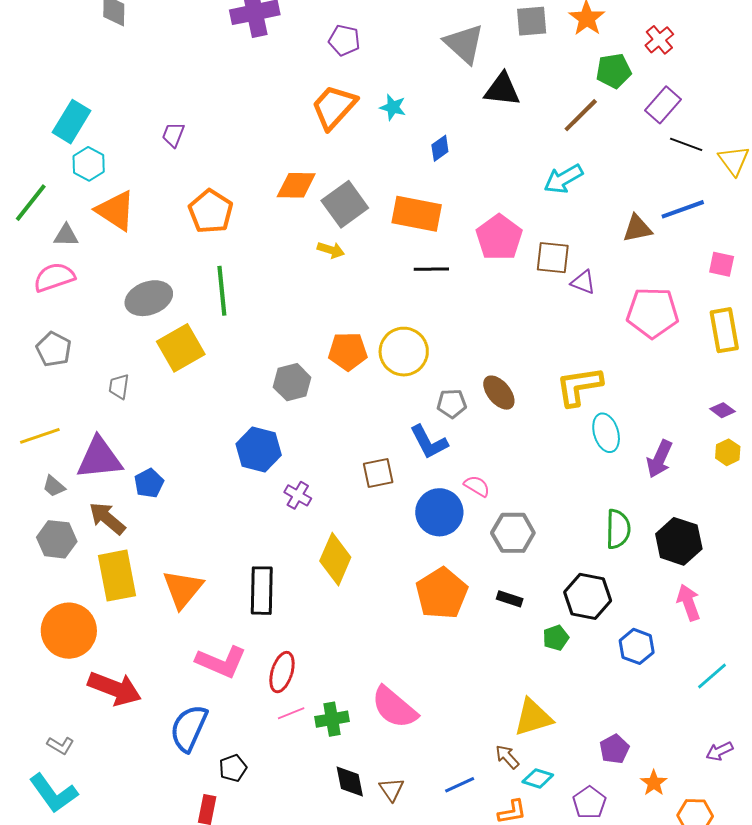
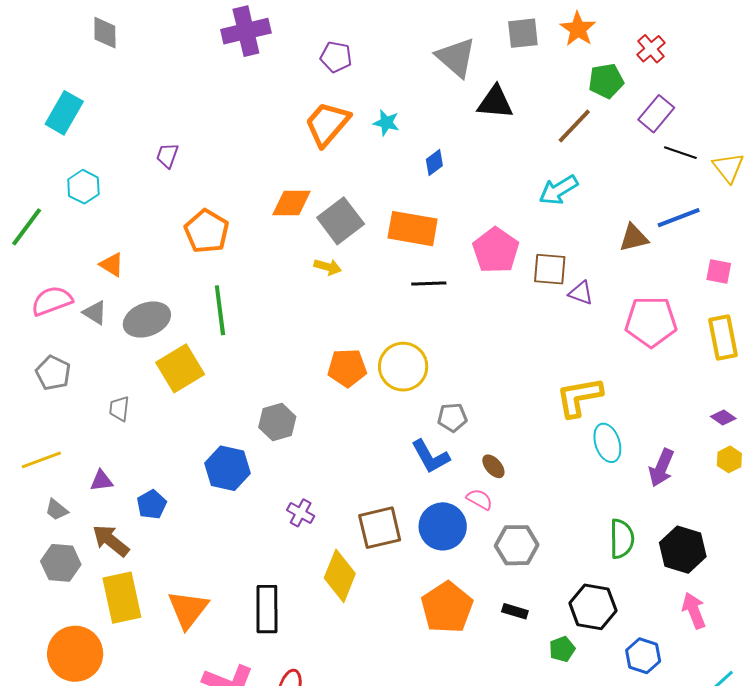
cyan rectangle: (71, 122) -> (64, 113), moved
orange triangle: (116, 210) -> (112, 265), moved, size x0.6
gray triangle: (66, 235) -> (95, 313), moved, turned 32
gray hexagon: (292, 382) -> (277, 422), moved
brown ellipse: (499, 393) -> (493, 466), moved, size x0.7
blue hexagon: (259, 450) -> (227, 468), moved
purple triangle: (99, 458) -> (101, 481), size x0.5
brown square: (378, 473) -> (380, 528), moved, size x1.4

